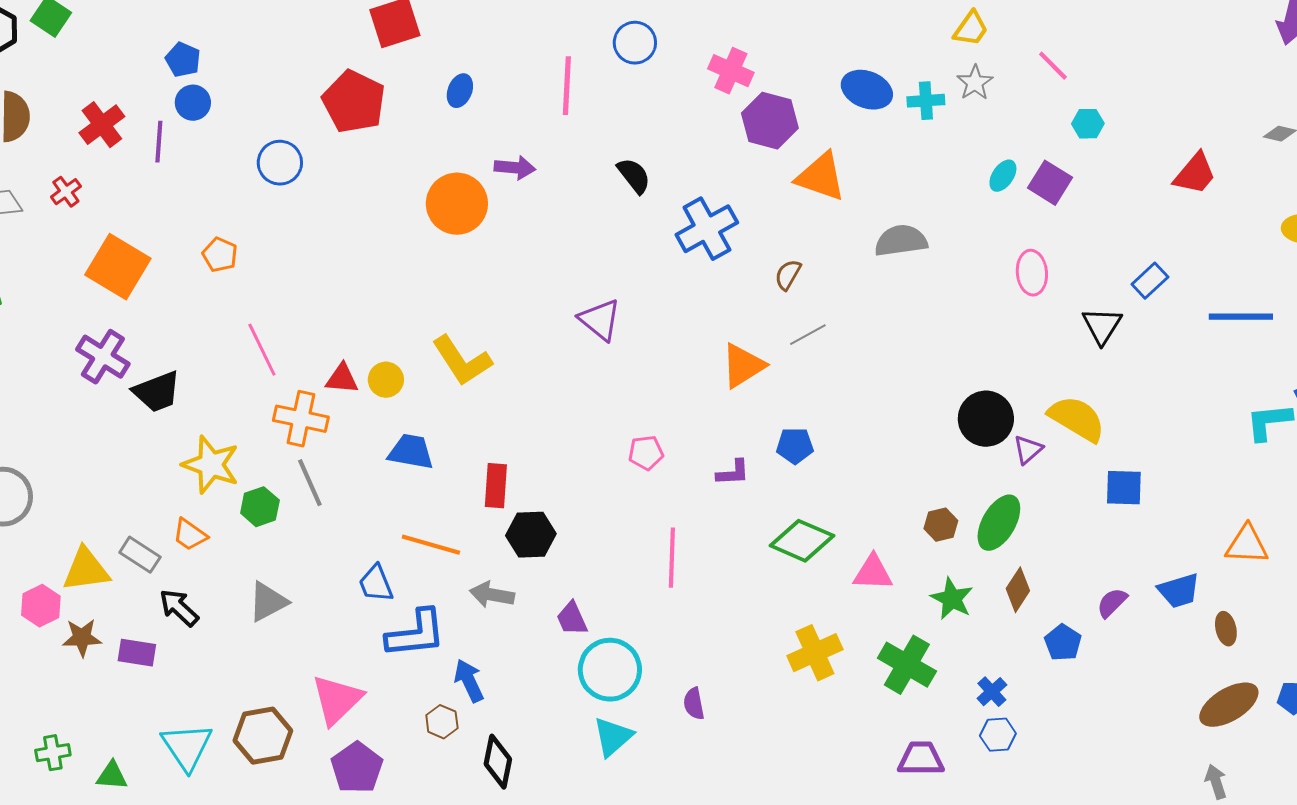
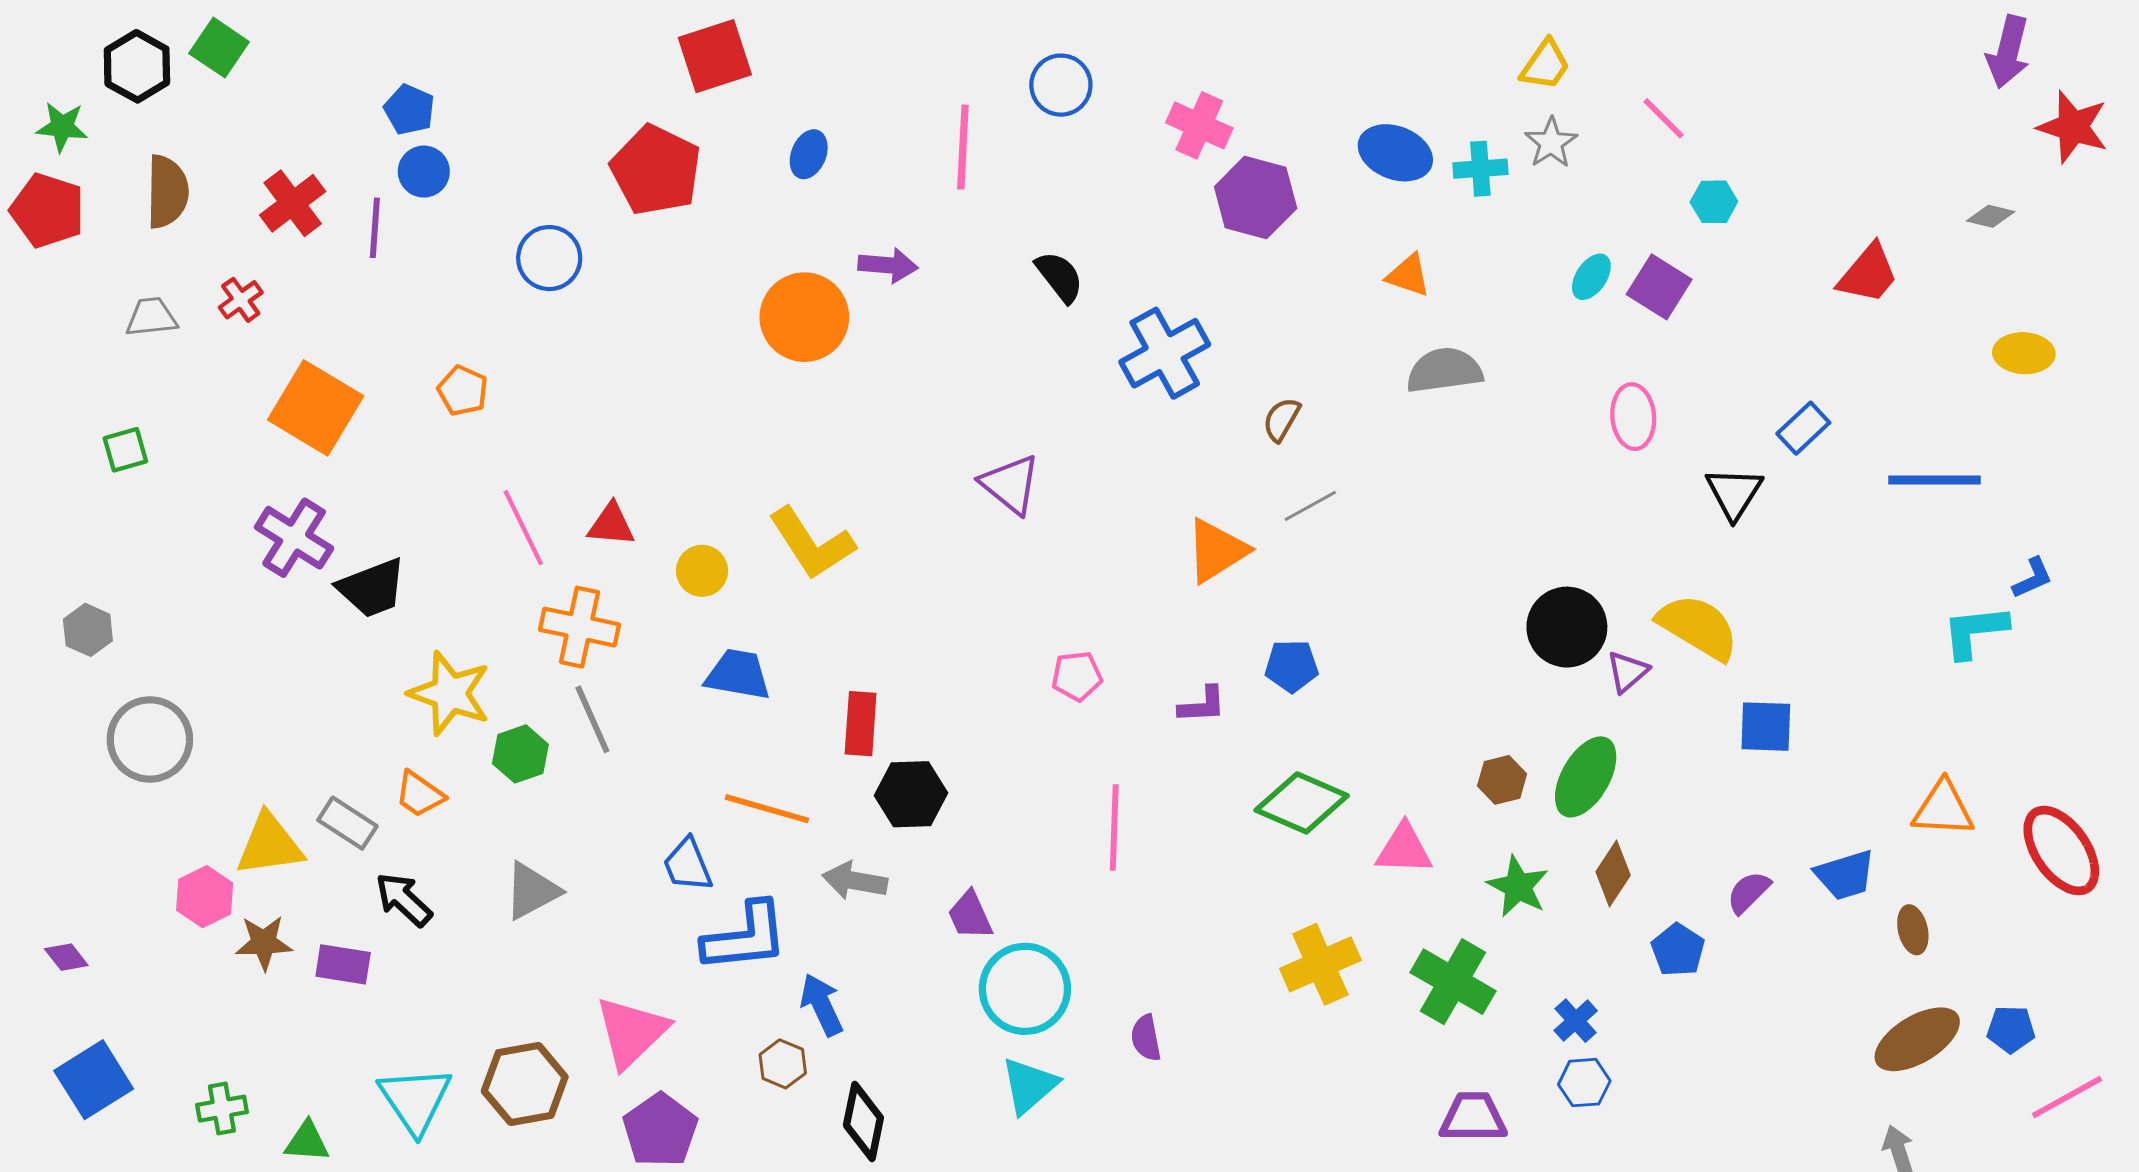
orange triangle: (821, 177) -> (1408, 275), moved, size x0.6
red triangle: (342, 379) -> (611, 525), moved

